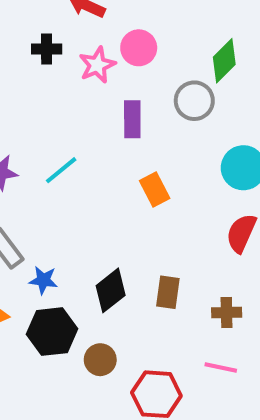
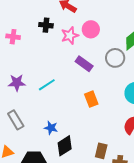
purple rectangle: (132, 119) -> (84, 64), turned -60
blue star: (43, 280) -> (51, 128), moved
brown rectangle: (168, 292) -> (101, 151), moved

